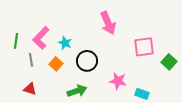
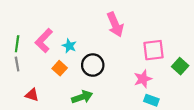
gray line: (31, 60) -> (17, 64), moved
pink star: (118, 81) -> (143, 79), moved, turned -30

